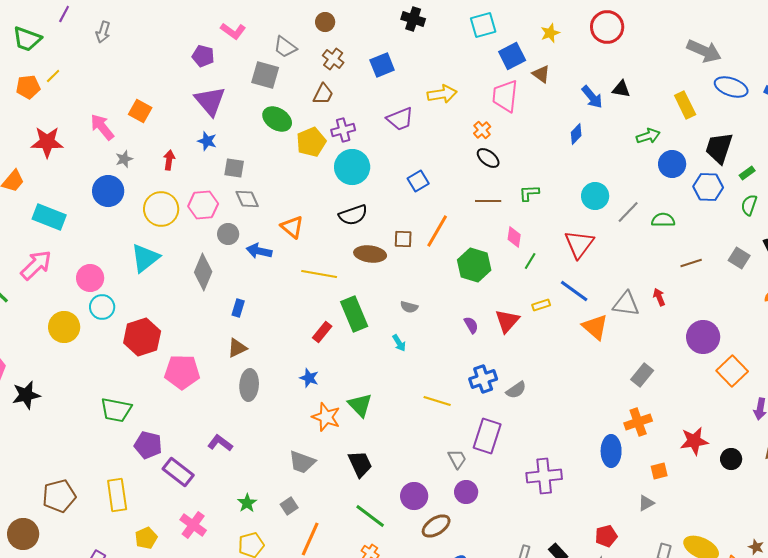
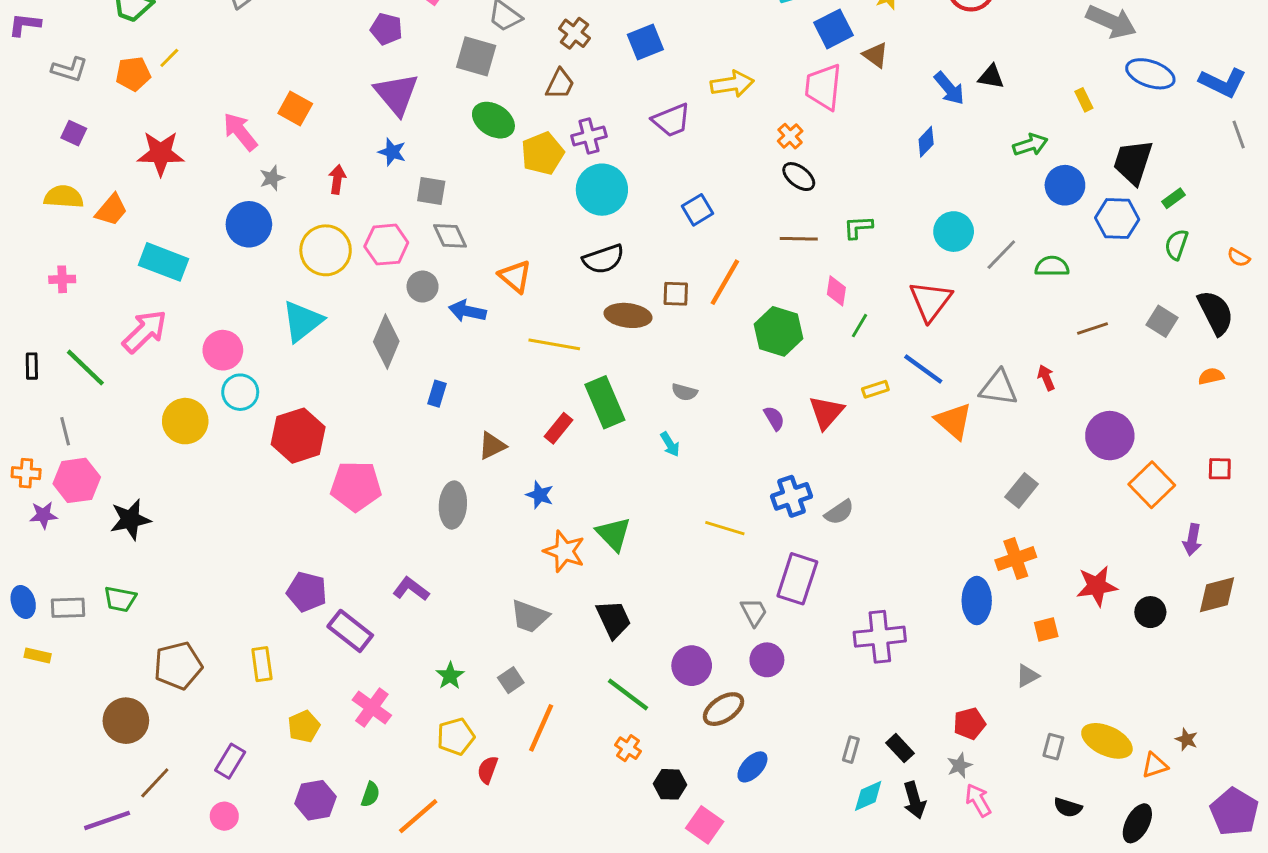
yellow rectangle: (685, 105) -> (1084, 100), size x0.6
brown triangle: (237, 348) -> (492, 446), moved
green trapezoid: (116, 410) -> (120, 599), moved, size x0.7
yellow rectangle: (117, 495) -> (262, 664), size x0.7

